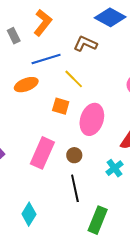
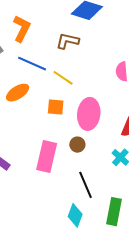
blue line: (46, 59) -> (32, 64), turned 52
brown circle: (74, 155) -> (77, 145), moved
cyan diamond: (29, 214) -> (75, 215), moved

